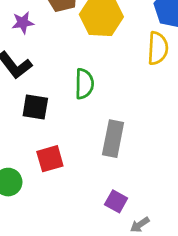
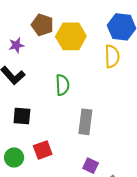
black square: (35, 107) -> (22, 116), moved
red square: (50, 159) -> (43, 150), moved

